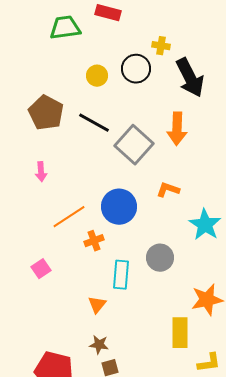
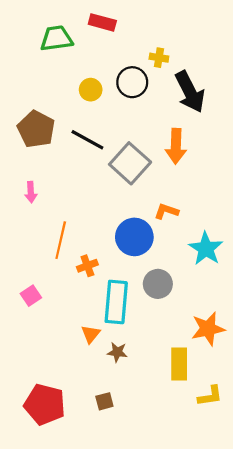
blue circle: (119, 207) -> (134, 237), moved
orange line: (69, 217) -> (61, 240), turned -44
cyan rectangle: (121, 275) -> (116, 302), size x1.4
brown star: (99, 345) -> (117, 352), moved

